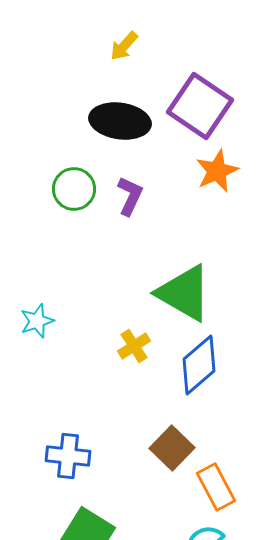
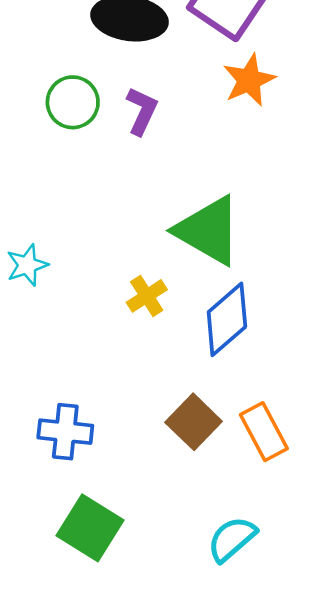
orange rectangle: (216, 487) -> (264, 432), moved

